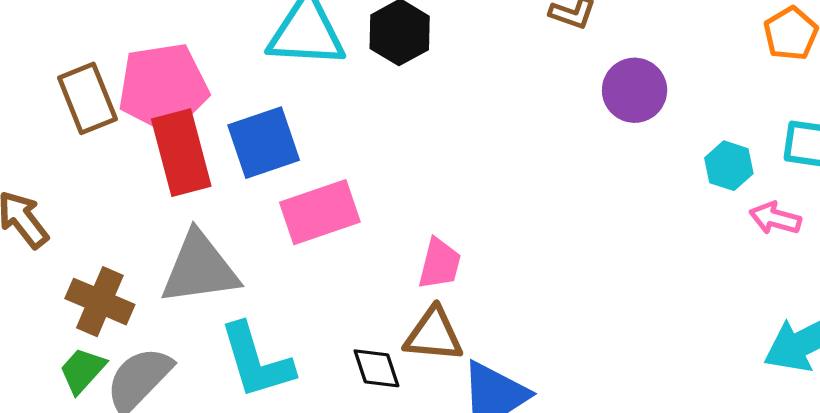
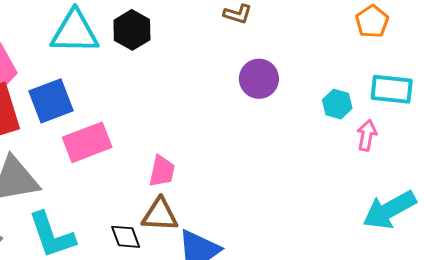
purple circle: (635, 90) -> (259, 79), moved
pink arrow: (775, 218) -> (367, 135), turned 88

